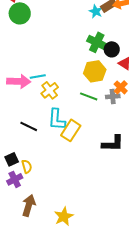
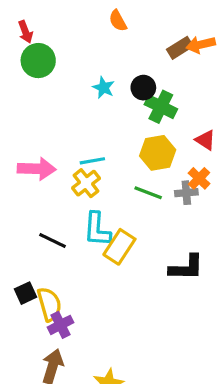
cyan star: (96, 11) -> (104, 88), moved
black circle: (112, 49) -> (143, 88), moved
cyan line: (38, 76) -> (92, 161), moved
yellow semicircle: (27, 166) -> (49, 304), size x1.5
purple cross: (15, 179) -> (61, 325), moved

